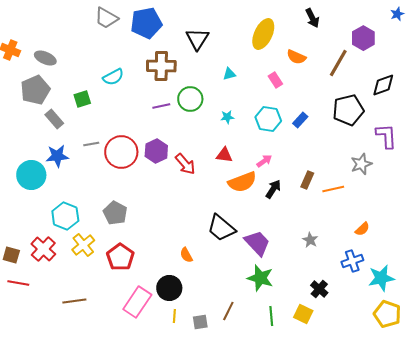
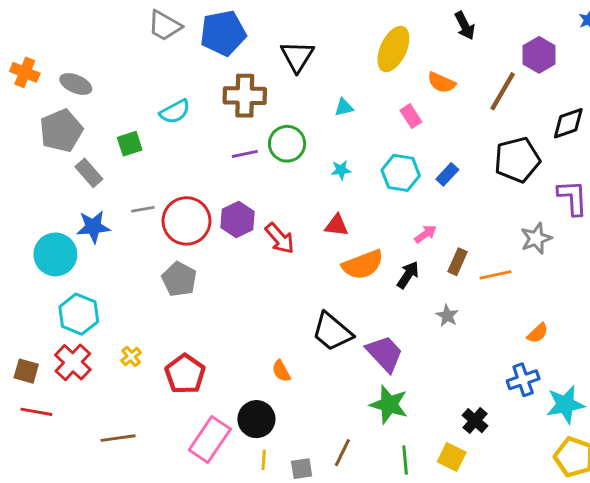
pink arrow: (264, 161) -> (425, 234), moved
gray pentagon: (115, 213) -> (179, 279), moved
cyan hexagon: (65, 216) -> (79, 314), moved
gray star: (310, 240) -> (447, 316), moved
yellow cross: (83, 245) -> (131, 356), size x0.6

